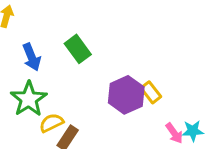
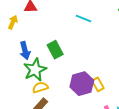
green star: (29, 99) -> (35, 70), moved
yellow semicircle: (51, 123) -> (40, 87), moved

